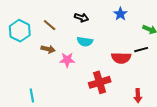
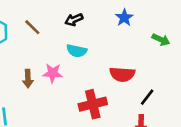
black arrow: (81, 18) -> (74, 20), turned 136
brown arrow: (48, 49) -> (28, 79), moved, turned 72
black line: (141, 50) -> (147, 97), moved, turned -40

